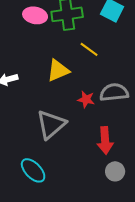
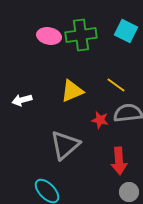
yellow line: (89, 49) -> (116, 85), moved

